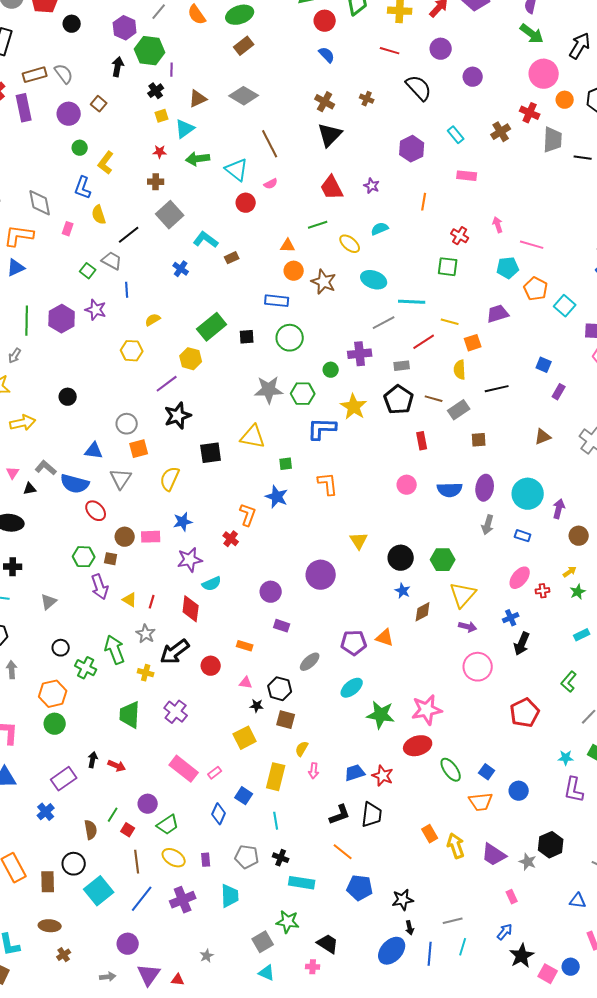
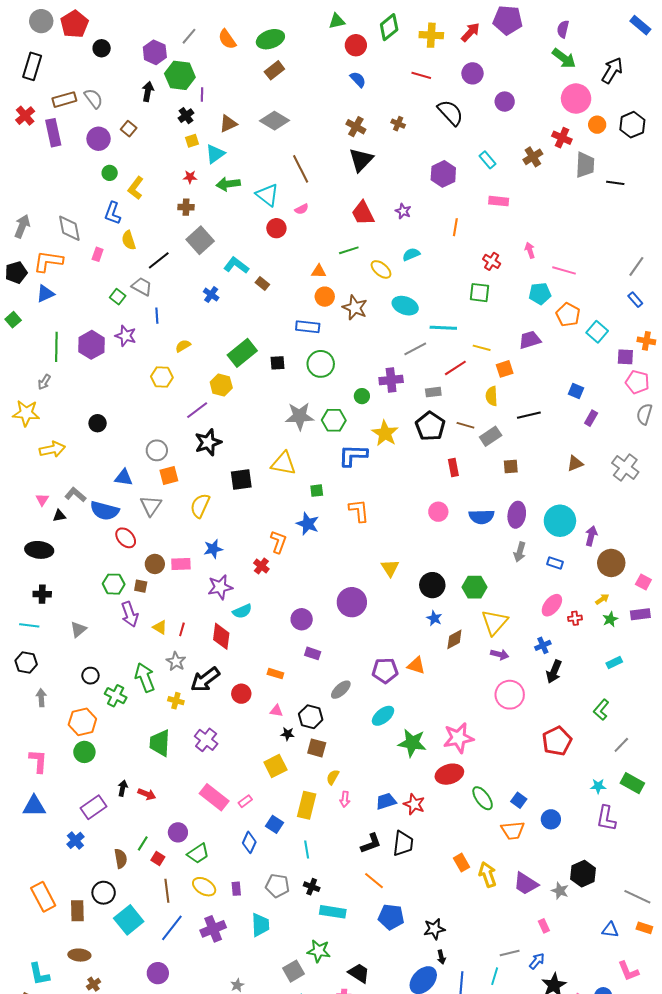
brown rectangle: (232, 258) -> (262, 283), turned 64
brown circle: (579, 536) -> (611, 563), size x1.4
gray line: (453, 921) -> (510, 953), moved

